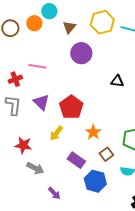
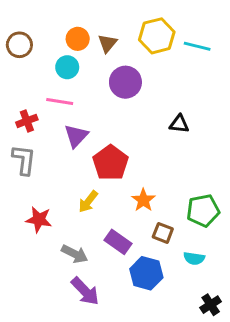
cyan circle: (49, 11) -> (67, 67), moved
orange circle: (34, 23) -> (78, 39), moved
purple triangle: (41, 102) -> (76, 136), moved, turned 30
brown square: (106, 154) -> (163, 233), turned -32
gray arrow: (35, 168) -> (75, 254), moved
purple arrow: (54, 193) -> (85, 291), size x1.5

